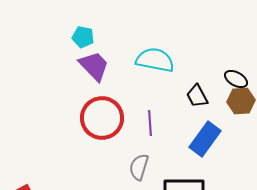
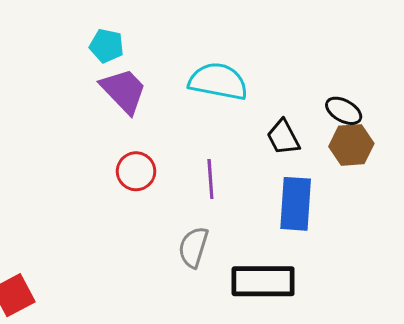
red circle: (102, 118) -> (136, 171), size x0.6
blue rectangle: (205, 139) -> (296, 204), turned -32

